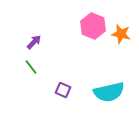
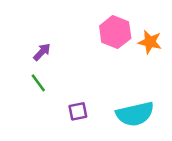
purple square: (63, 90) -> (78, 111), turned -35

